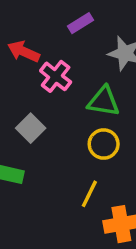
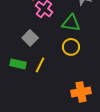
yellow line: (89, 194) -> (40, 65), moved

